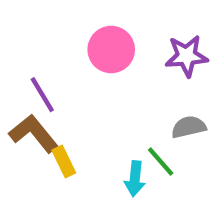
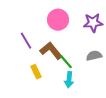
brown L-shape: (34, 133) -> (51, 51), moved
green line: (161, 161) -> (66, 62), moved

